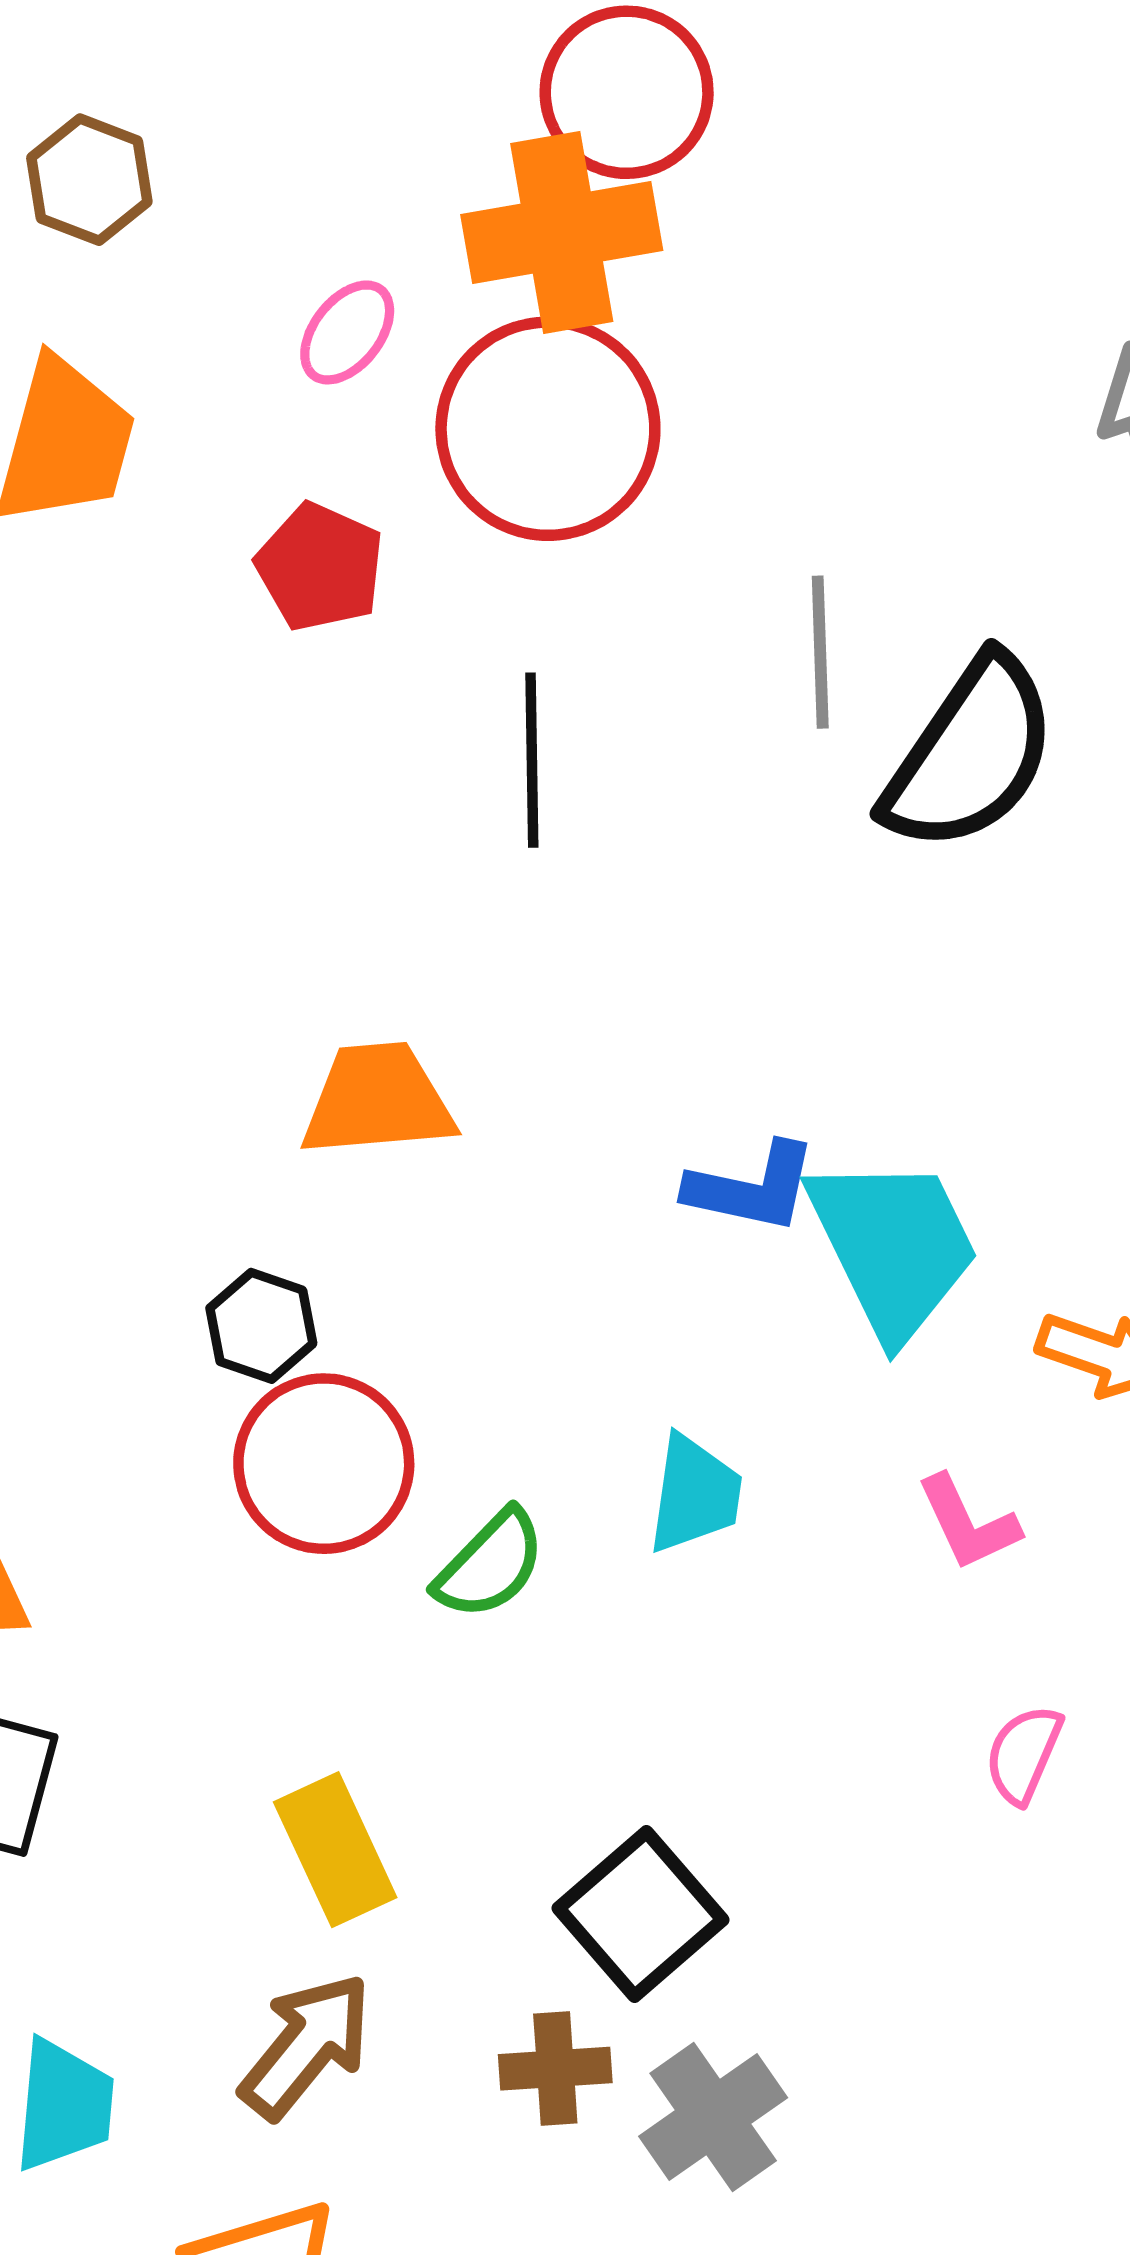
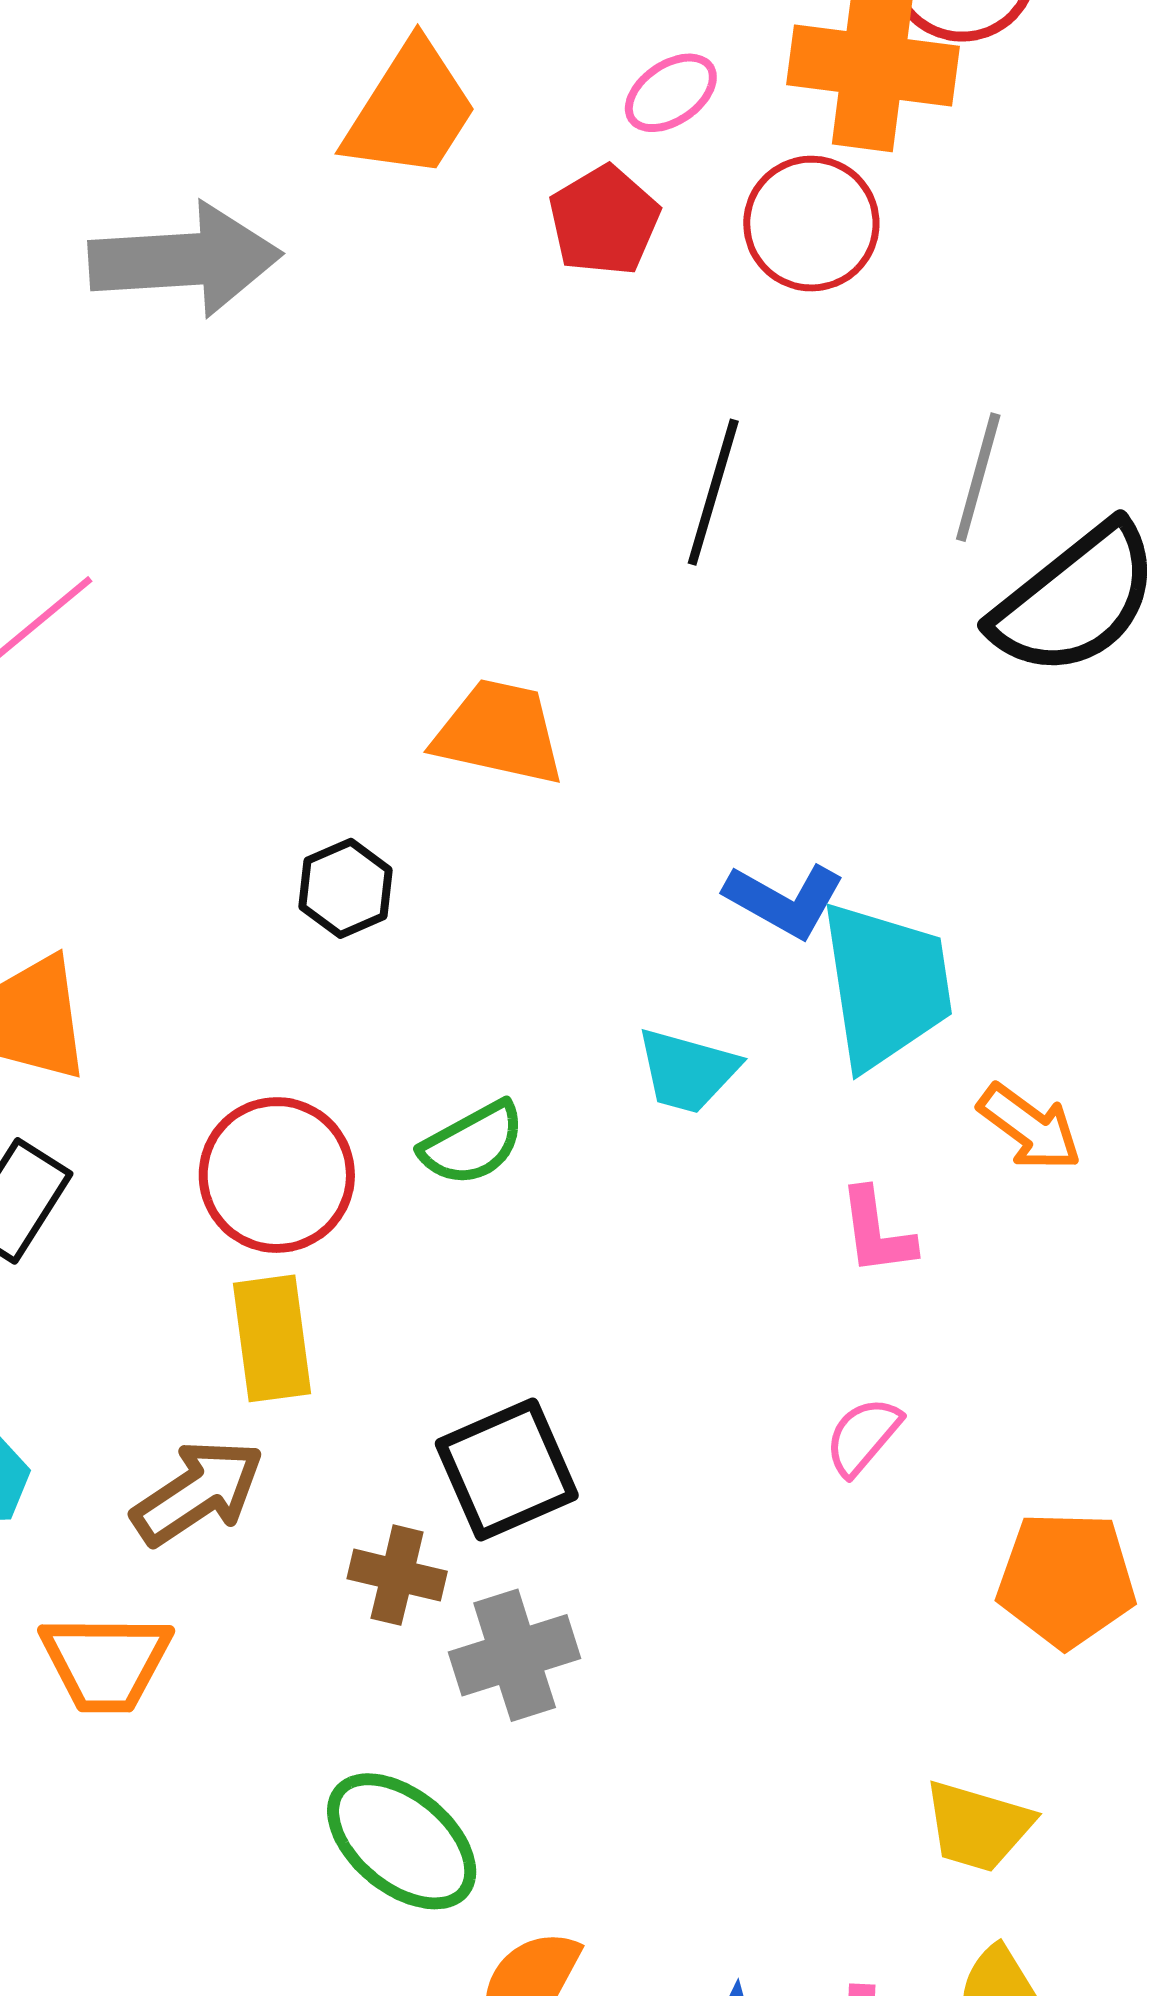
red circle: (548, 429) -> (811, 224), size x0.7
red pentagon: (320, 567) -> (604, 221), moved
red circle: (324, 1464) -> (277, 1175), moved
cyan trapezoid: (695, 1494) -> (687, 1071), moved, turned 80

